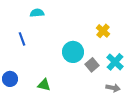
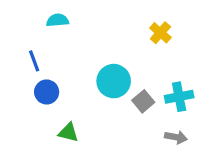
yellow cross: (103, 31) -> (160, 33), moved
cyan cross: (115, 62) -> (179, 97), turned 36
blue circle: (10, 79) -> (47, 92), moved

